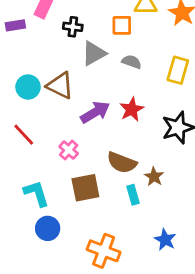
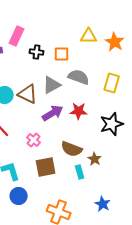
orange square: (122, 25) -> (62, 54), moved
gray triangle: (94, 53) -> (52, 85), moved
gray semicircle: (132, 62) -> (79, 77), size x1.5
red star: (132, 109) -> (79, 111), turned 30

